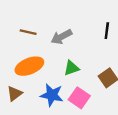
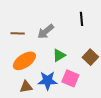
brown triangle: (15, 94) -> (26, 87), moved, turned 40

